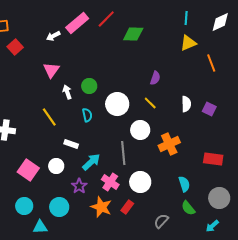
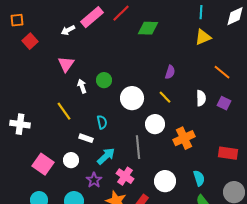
orange line: (211, 63) -> (222, 72), moved, turned -30
cyan semicircle: (87, 115) -> (102, 122), moved
white circle: (140, 182) -> (165, 181), moved

